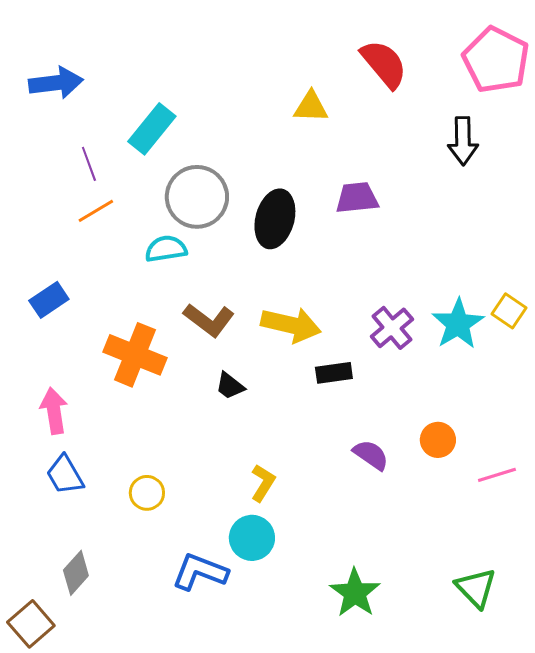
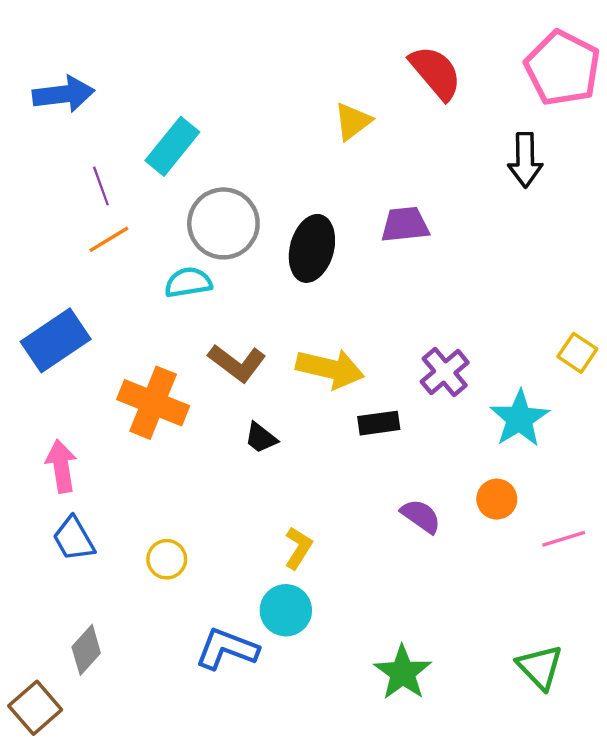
yellow triangle: (311, 107) -> (353, 121), turned -39
blue rectangle: (49, 300) -> (56, 340), size x1.5
cyan star: (458, 324) -> (520, 419), moved

